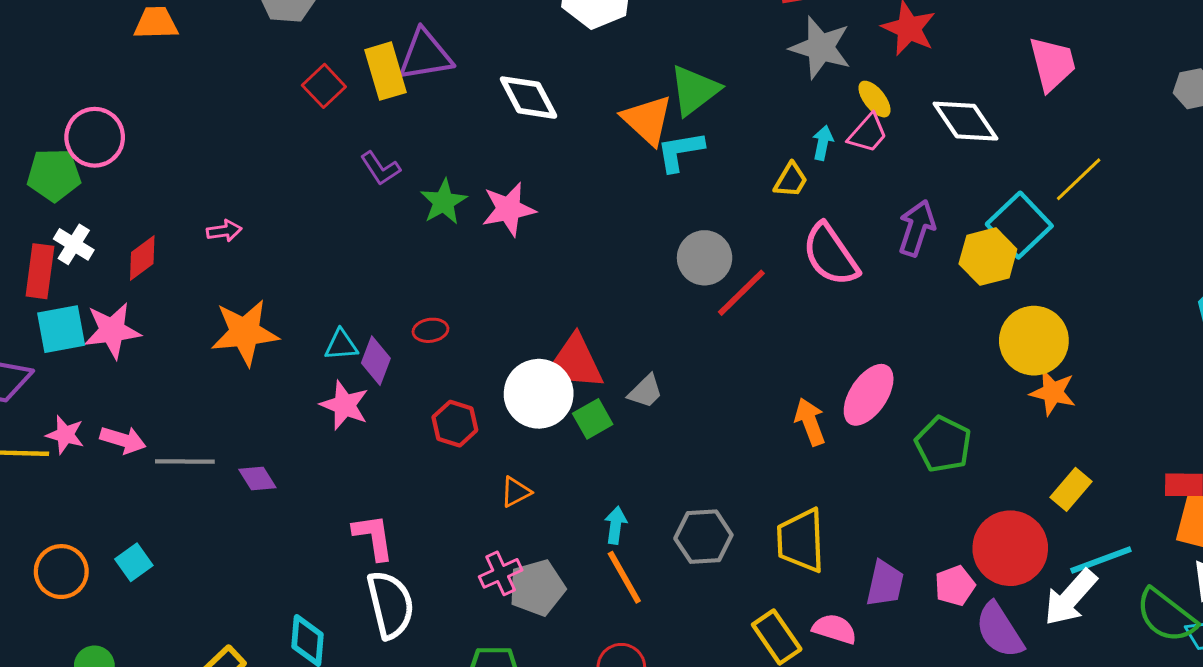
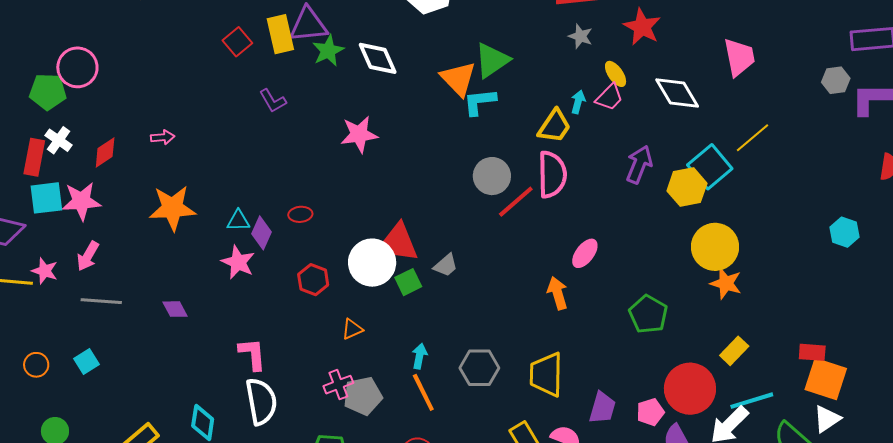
gray star: (820, 48) -> (581, 36), size x0.6
yellow trapezoid: (791, 180) -> (555, 126), size x1.4
green star: (444, 202) -> (328, 51), moved
pink semicircle: (830, 255) -> (552, 174), moved, turned -150
pink ellipse: (869, 395) -> (585, 253), moved, size x0.7
pink arrow: (123, 440) -> (88, 256), moved, turned 100
gray line: (185, 461) -> (101, 301), moved
orange circle: (61, 572) -> (36, 365), size x0.7

